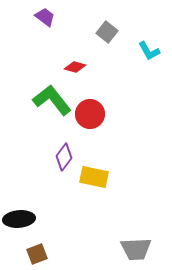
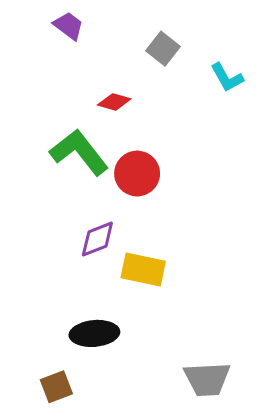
purple diamond: (64, 157) -> (97, 239), turned 32
black ellipse: (19, 219) -> (94, 333), moved

